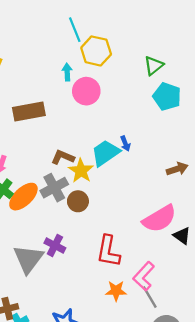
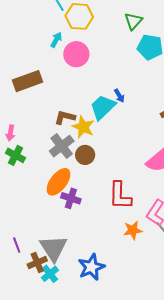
cyan arrow: (67, 72) -> (56, 40), turned 42
orange ellipse: (23, 197) -> (59, 182), moved
gray triangle: (28, 259) -> (53, 248), moved

